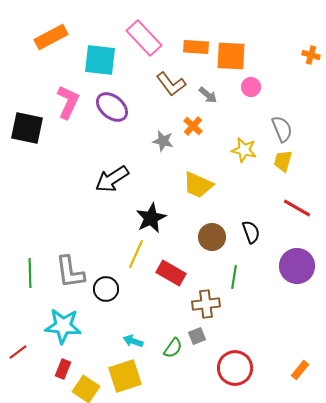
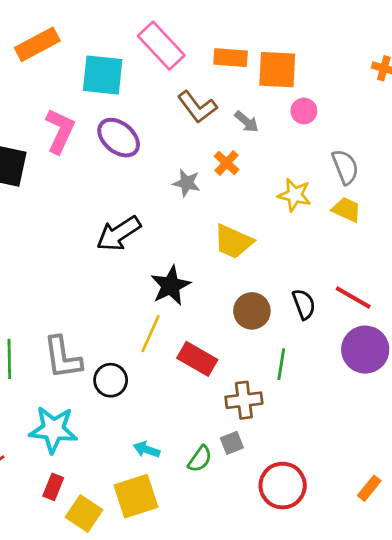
yellow trapezoid: (283, 161) -> (347, 210), turned 100
red line: (297, 208) -> (353, 298), moved

